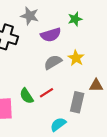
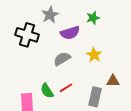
gray star: (30, 16) -> (50, 15), turned 30
gray semicircle: (53, 62) -> (62, 59), moved

